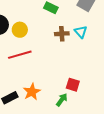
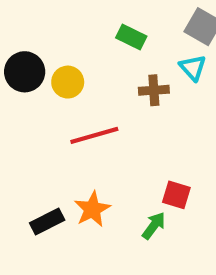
cyan triangle: (81, 32) -> (193, 68), moved
red line: (20, 55) -> (94, 135), moved

